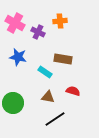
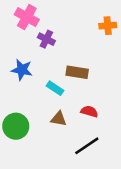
orange cross: (60, 21) -> (108, 26), moved
pink cross: (15, 23) -> (27, 17), moved
black line: (55, 119) -> (87, 146), moved

